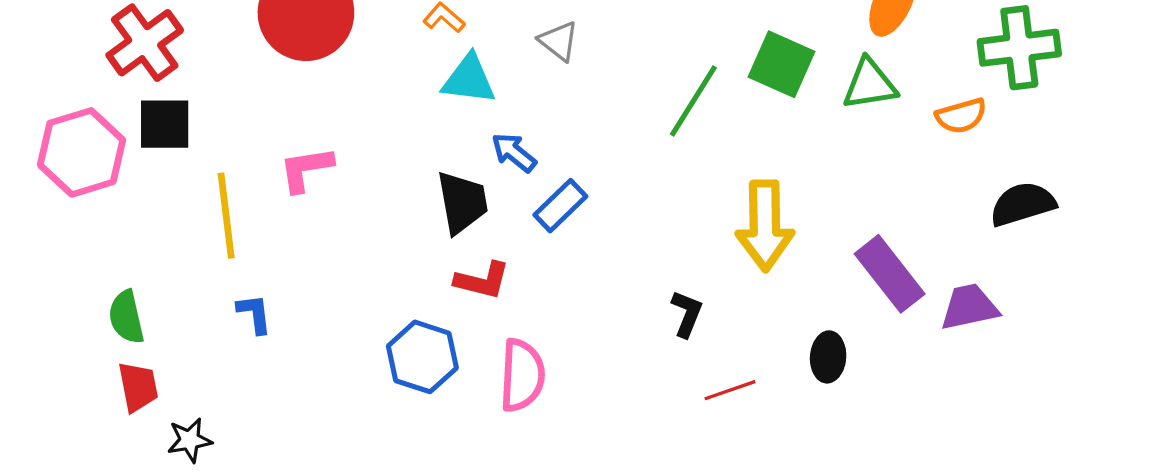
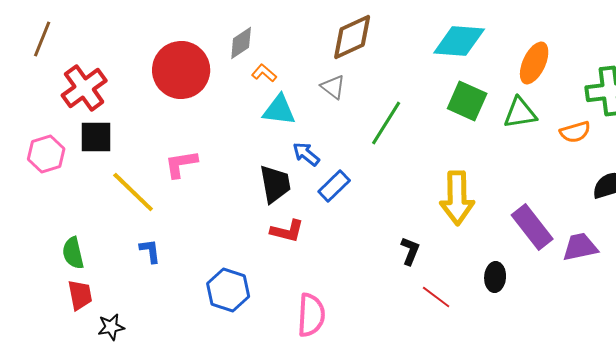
green line: (693, 101) -> (386, 123), moved
pink hexagon: (81, 152) -> (46, 154), size x0.7
yellow line: (226, 216) -> (133, 192), turned -39
blue hexagon: (422, 357) -> (228, 290), moved
pink semicircle: (522, 375) -> (311, 315), moved
red line: (730, 390) -> (436, 297), turned 56

